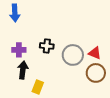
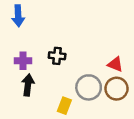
gray circle: (73, 55) -> (89, 87), moved
yellow rectangle: (38, 87) -> (64, 106), moved

